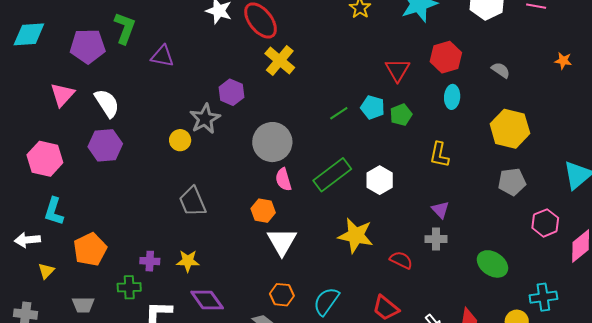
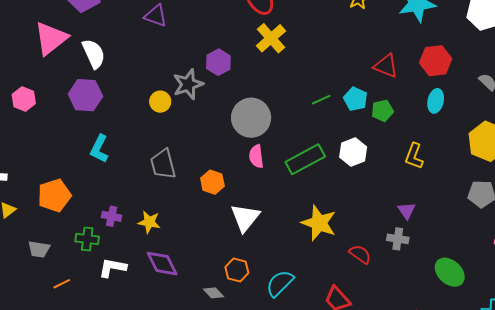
red triangle: (397, 70) -> (386, 66), turned -48
pink triangle: (62, 95) -> (51, 38), size x1.4
pink hexagon: (45, 159) -> (24, 99), size x0.7
white hexagon: (380, 180) -> (353, 152), moved
cyan L-shape: (54, 211) -> (99, 149), moved
orange hexagon: (263, 211) -> (212, 182), moved

